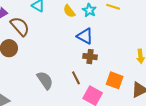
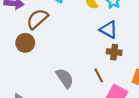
brown semicircle: (20, 26) -> (37, 19), turned -90

